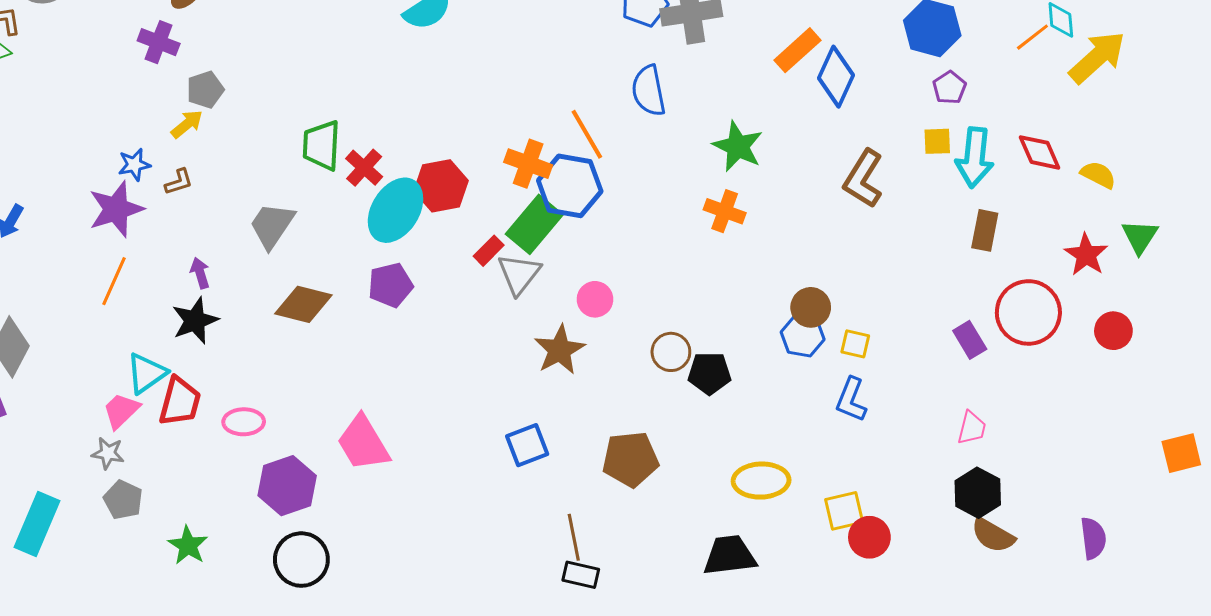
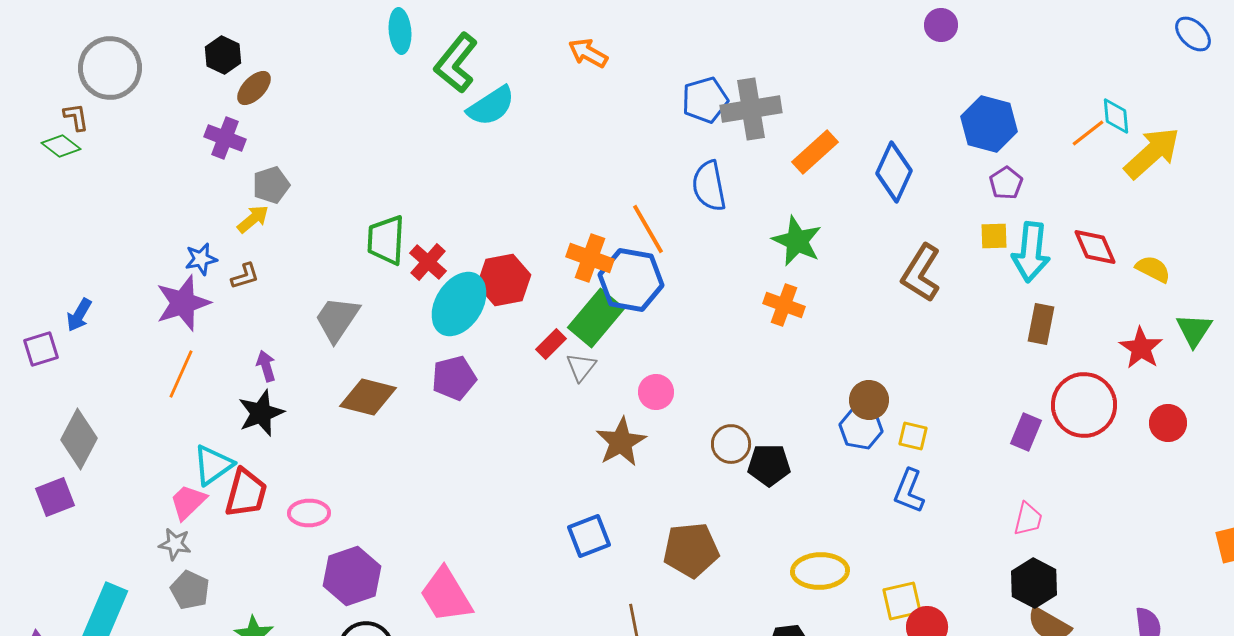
orange rectangle: (798, 50) -> (815, 152), moved
gray triangle: (519, 274) -> (581, 367), size x0.7
purple rectangle: (970, 340) -> (1026, 432), turned 54
pink trapezoid: (363, 443) -> (446, 595), moved

